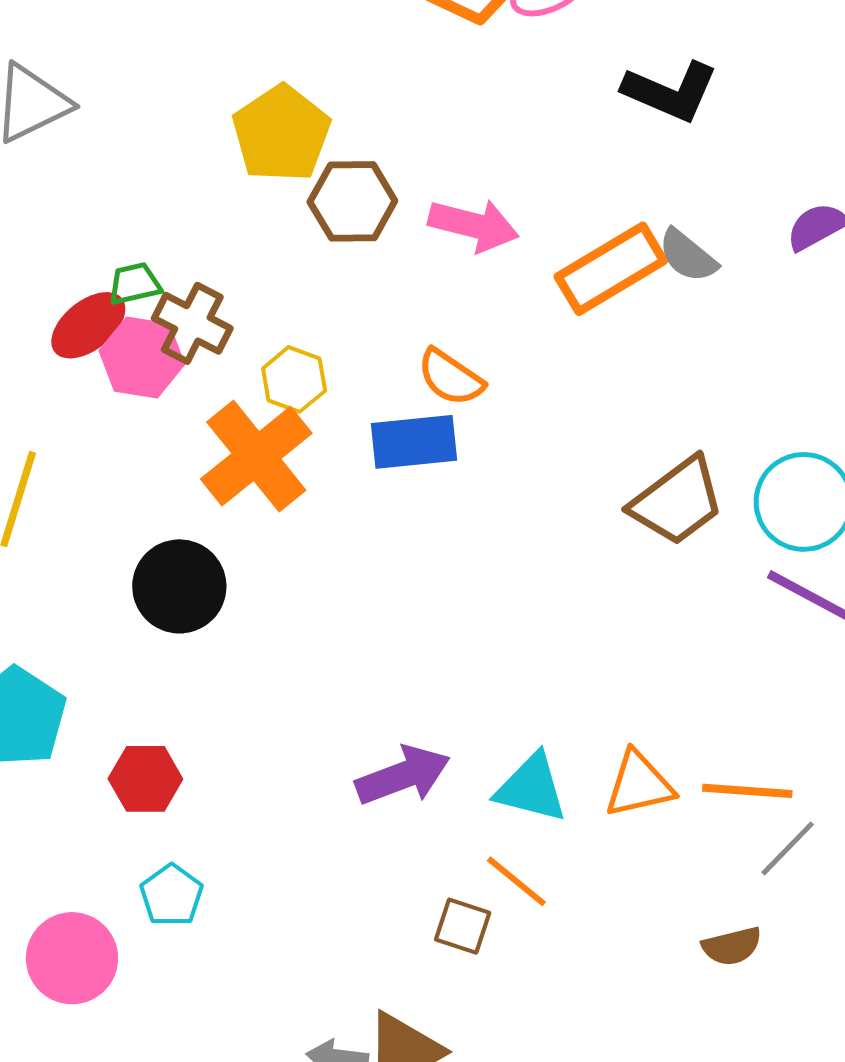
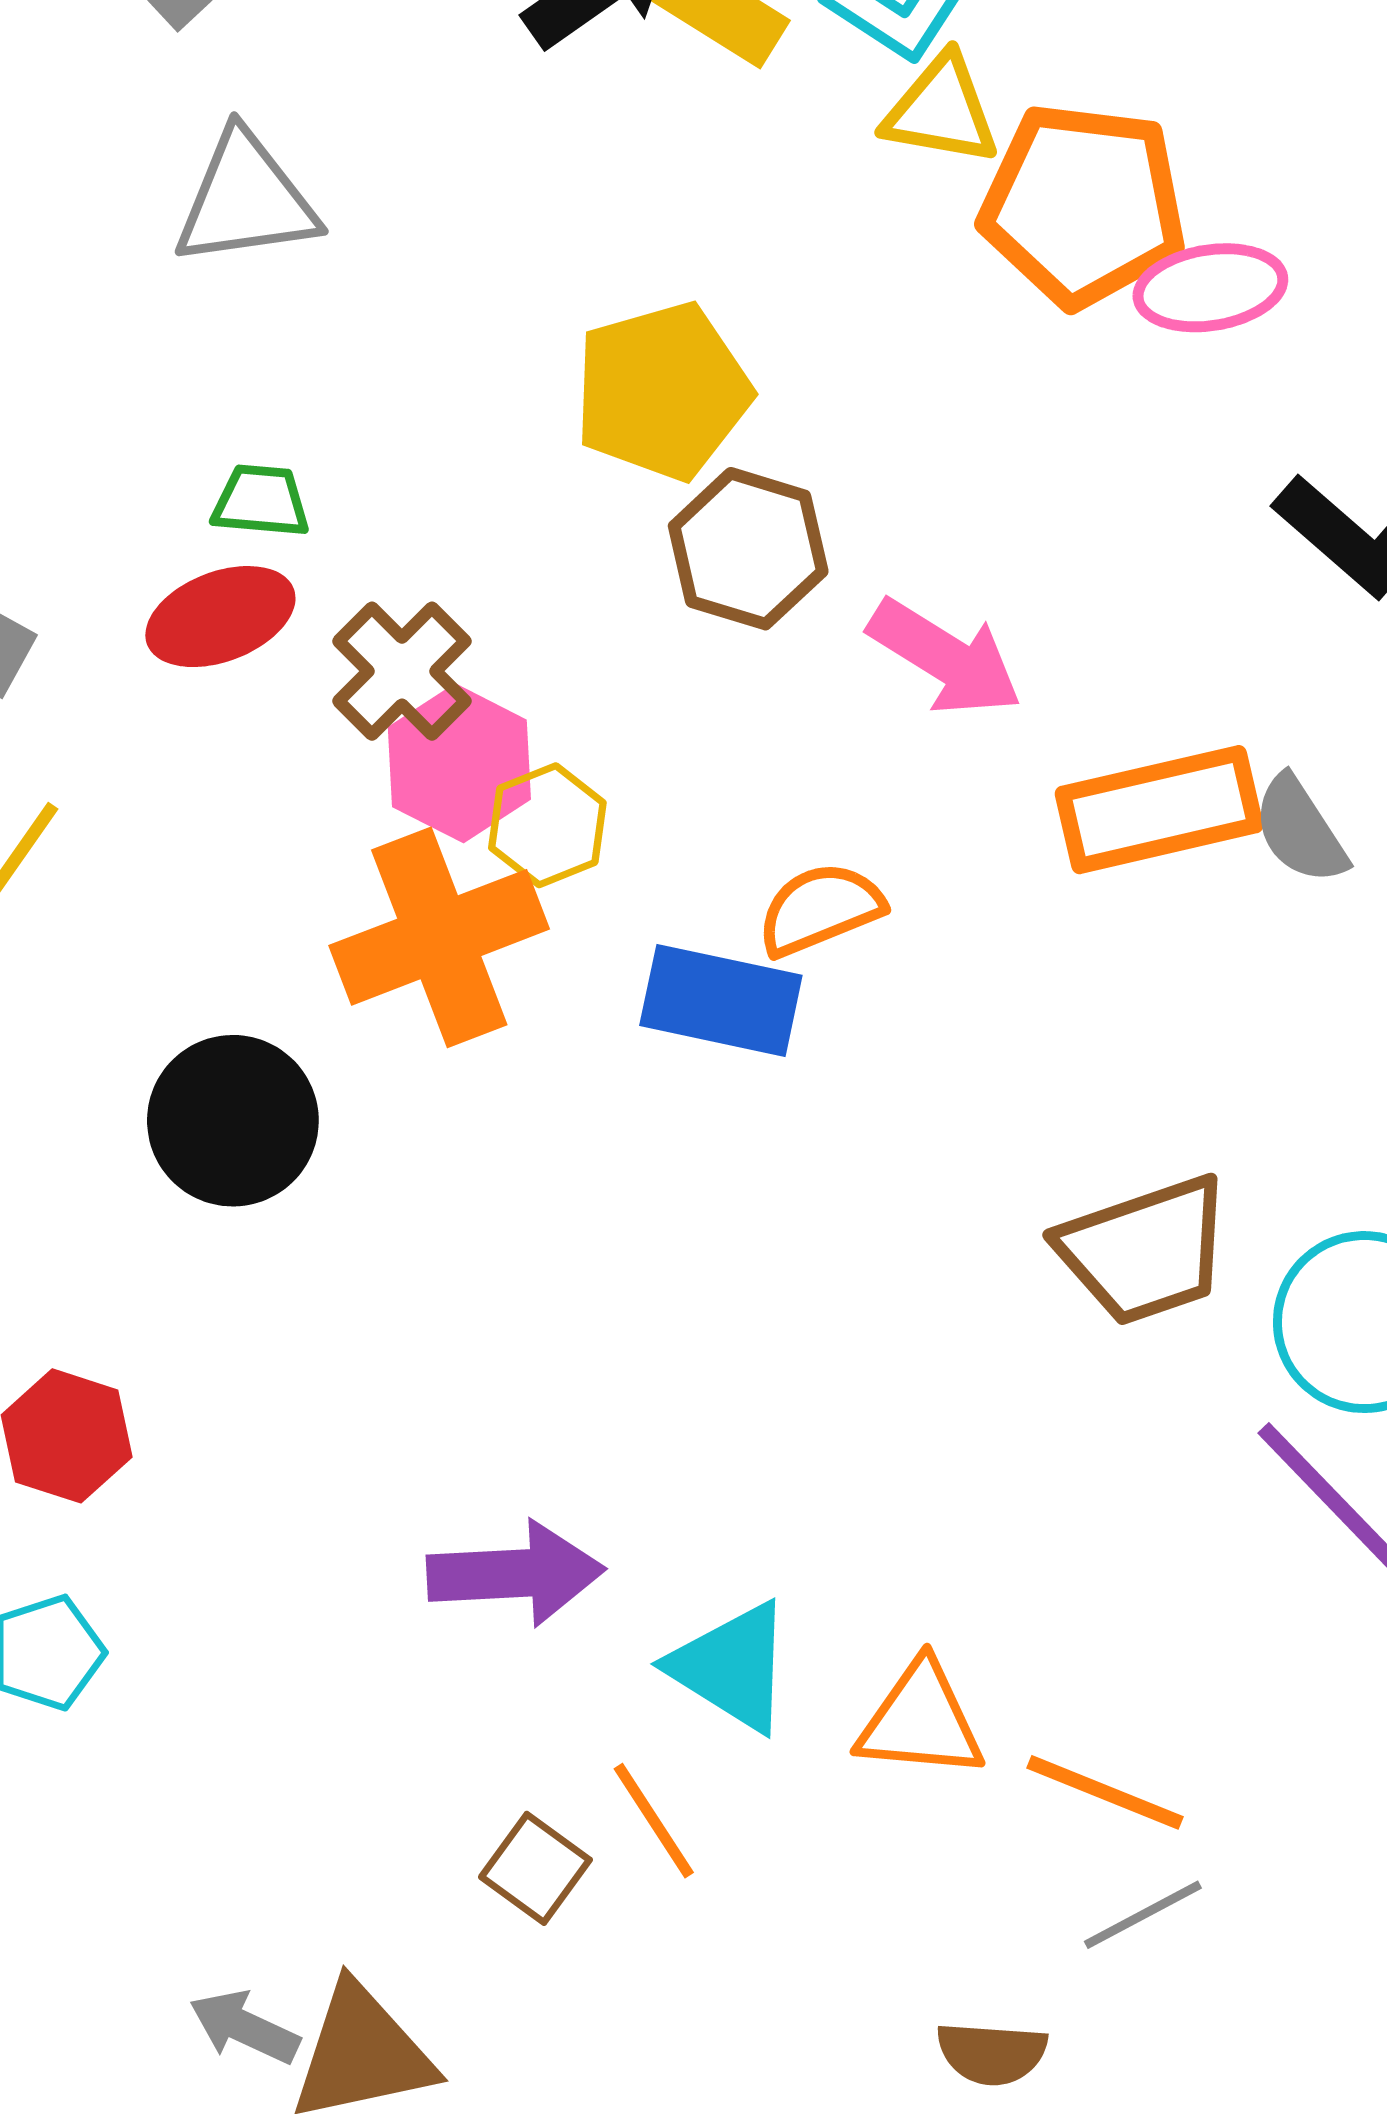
green trapezoid: (135, 284) -> (261, 501), moved
pink hexagon: (142, 357) -> (459, 763), moved
orange semicircle: (451, 377) -> (820, 909), turned 106

